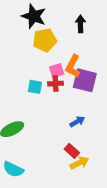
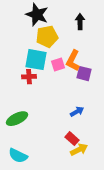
purple square: (85, 80) -> (84, 74), size x0.7
red cross: (56, 84) -> (29, 77), moved
cyan square: (35, 87) -> (36, 60), moved, size x1.6

